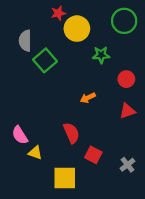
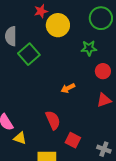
green star: (101, 55) -> (89, 48), moved
gray cross: (127, 165) -> (104, 149), turned -32

